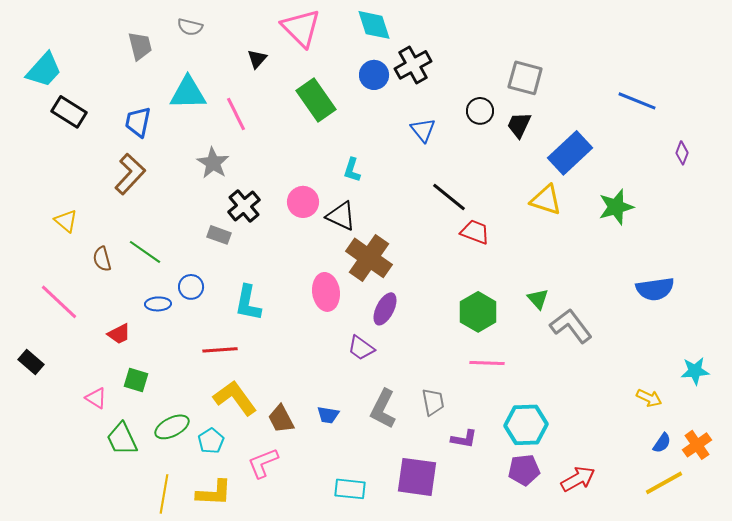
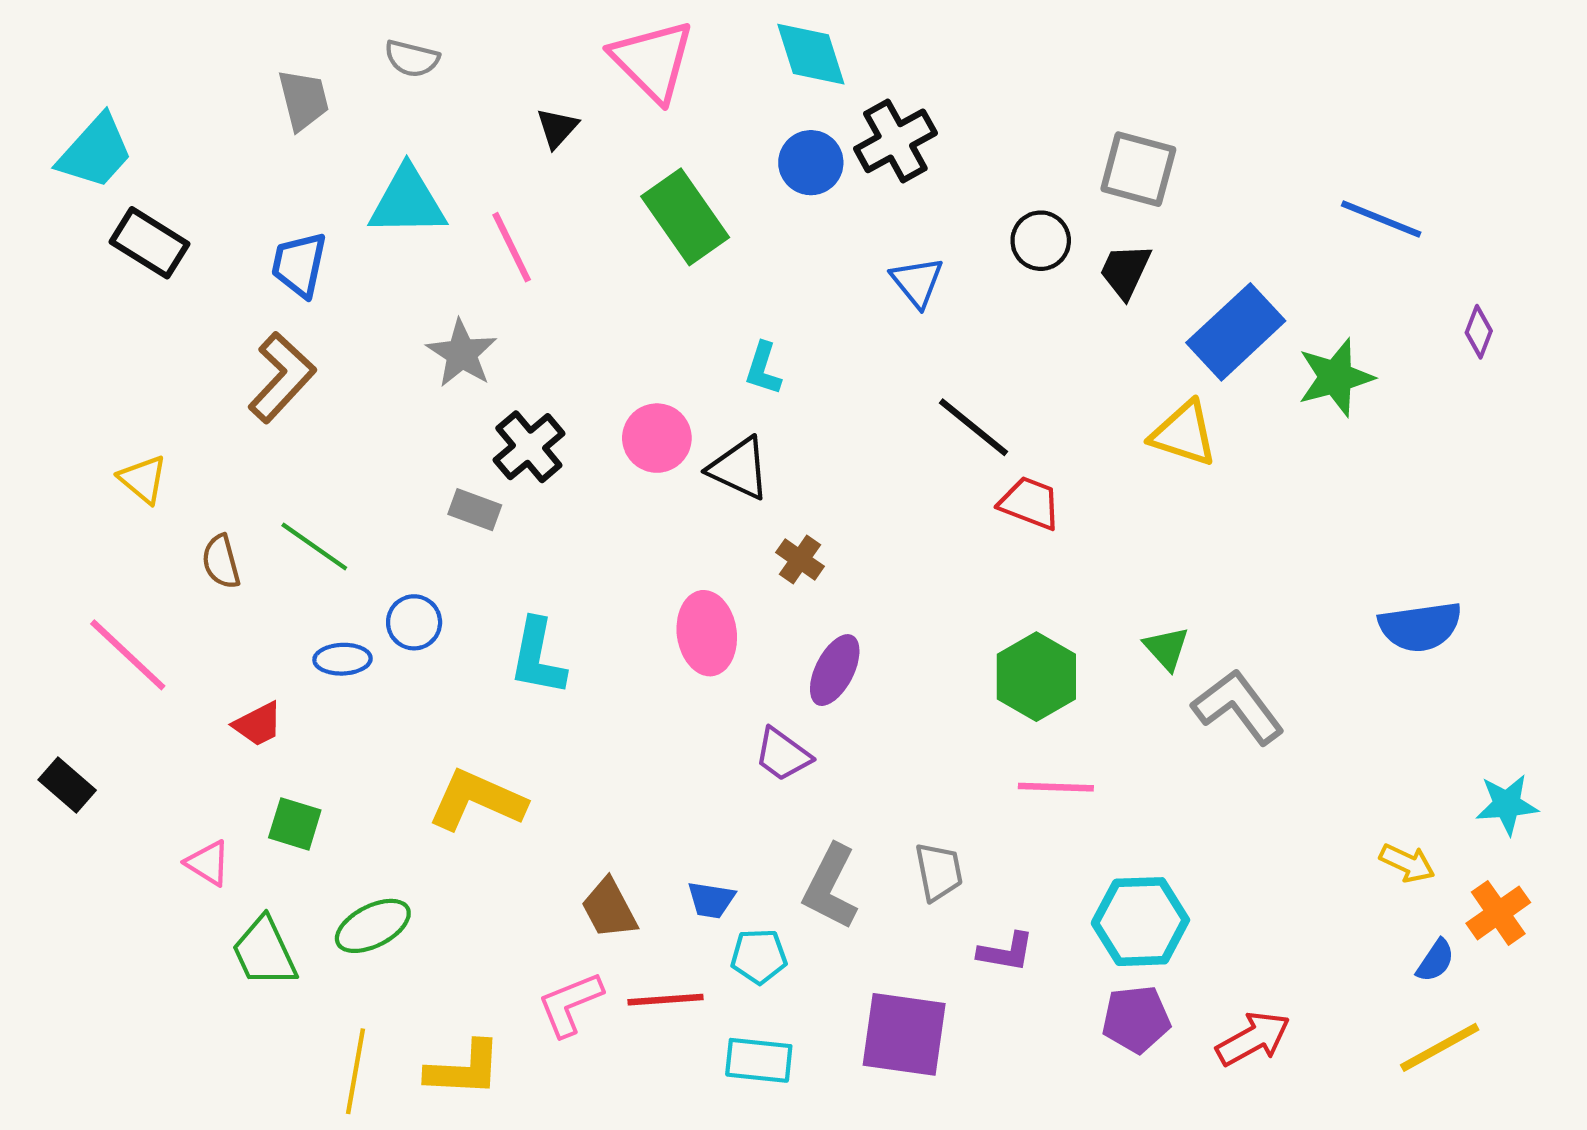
green star: (616, 207) -> (1336, 377), moved
brown cross: (369, 258) -> (800, 559), size x0.5
red line: (220, 350) -> (666, 1000), moved
yellow L-shape: (235, 398) -> (477, 800), moved, turned -30
cyan pentagon: (211, 441) -> (759, 956), moved, turned 30
orange cross: (697, 445) -> (1498, 913), moved

